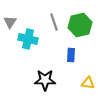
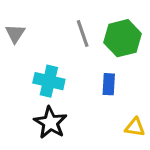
cyan cross: (28, 39) -> (49, 81), moved
black star: (45, 80) -> (50, 123), moved, turned 30

